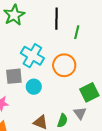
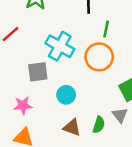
green line: (77, 32) -> (106, 29), moved
cyan circle: (34, 87) -> (66, 95), moved

